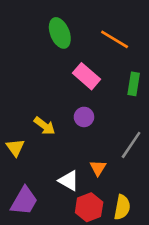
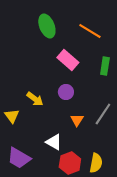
orange triangle: (98, 168) -> (77, 120), moved
purple trapezoid: (24, 201) -> (19, 158), turned 90

